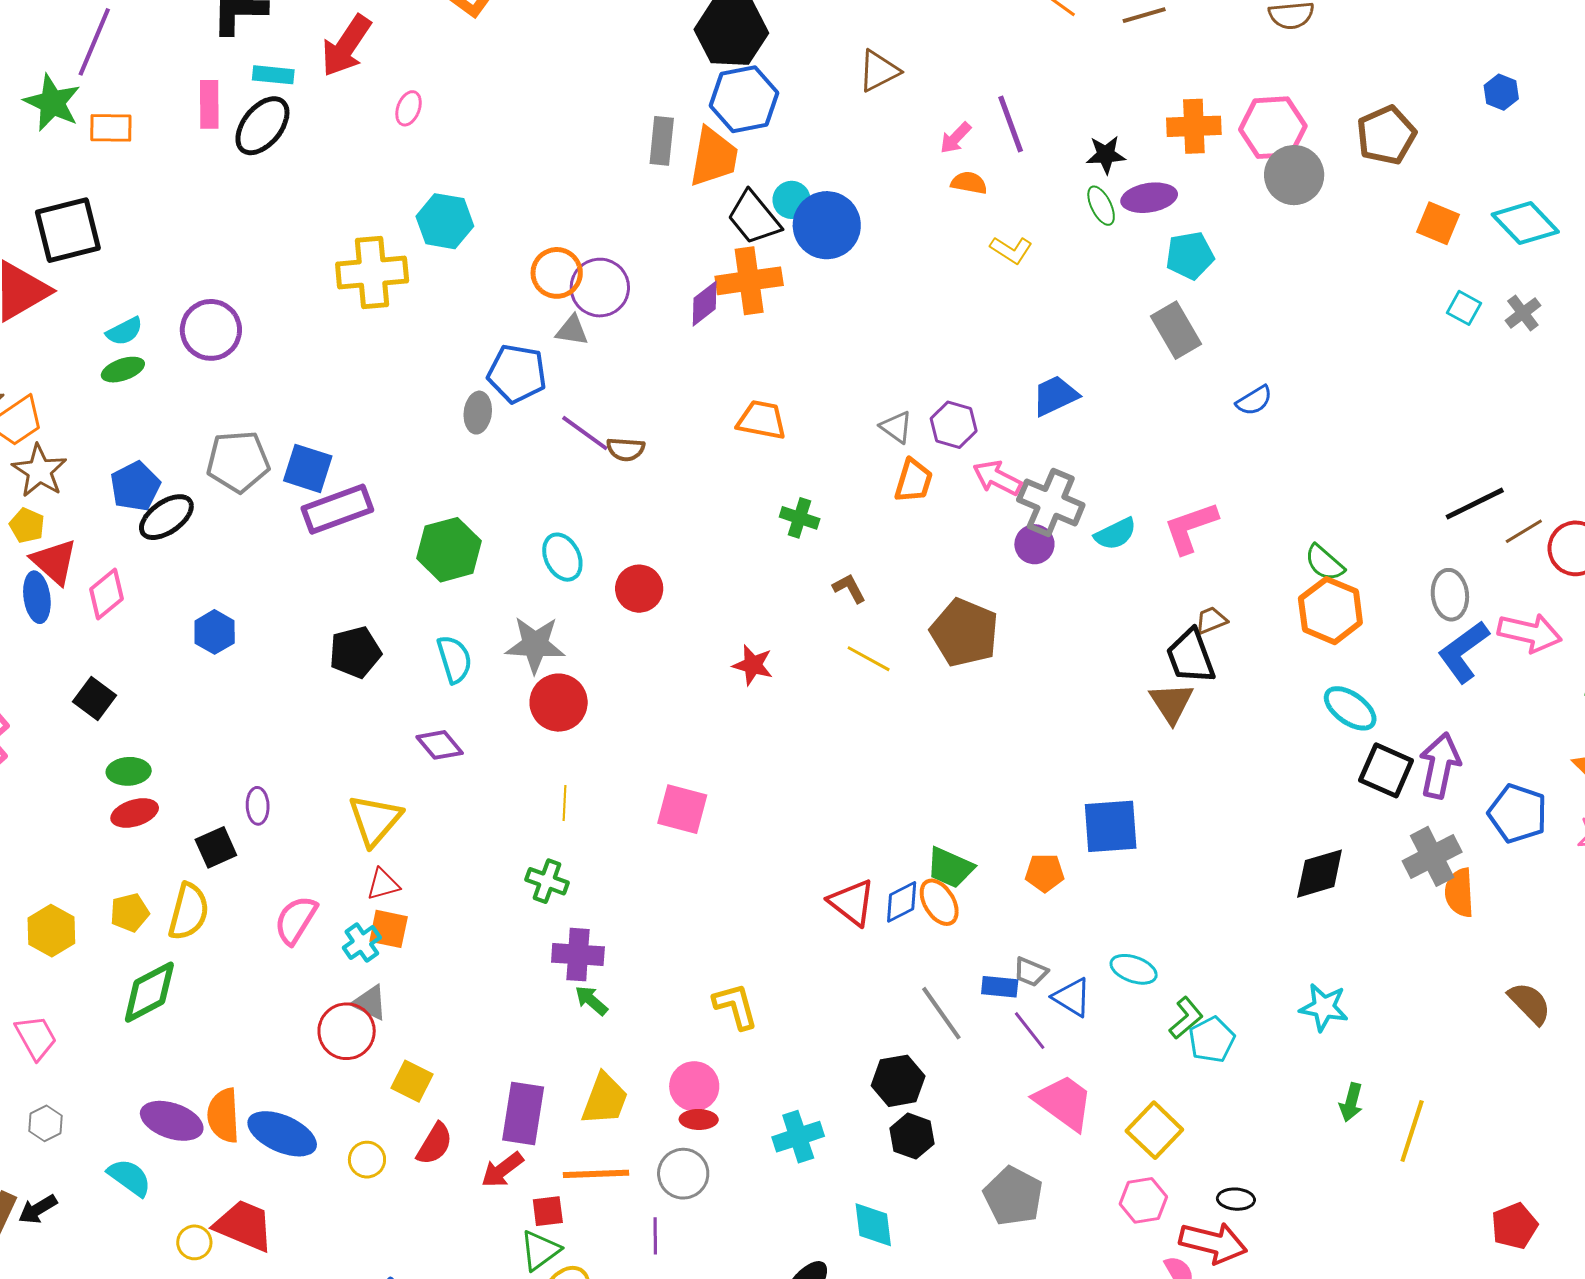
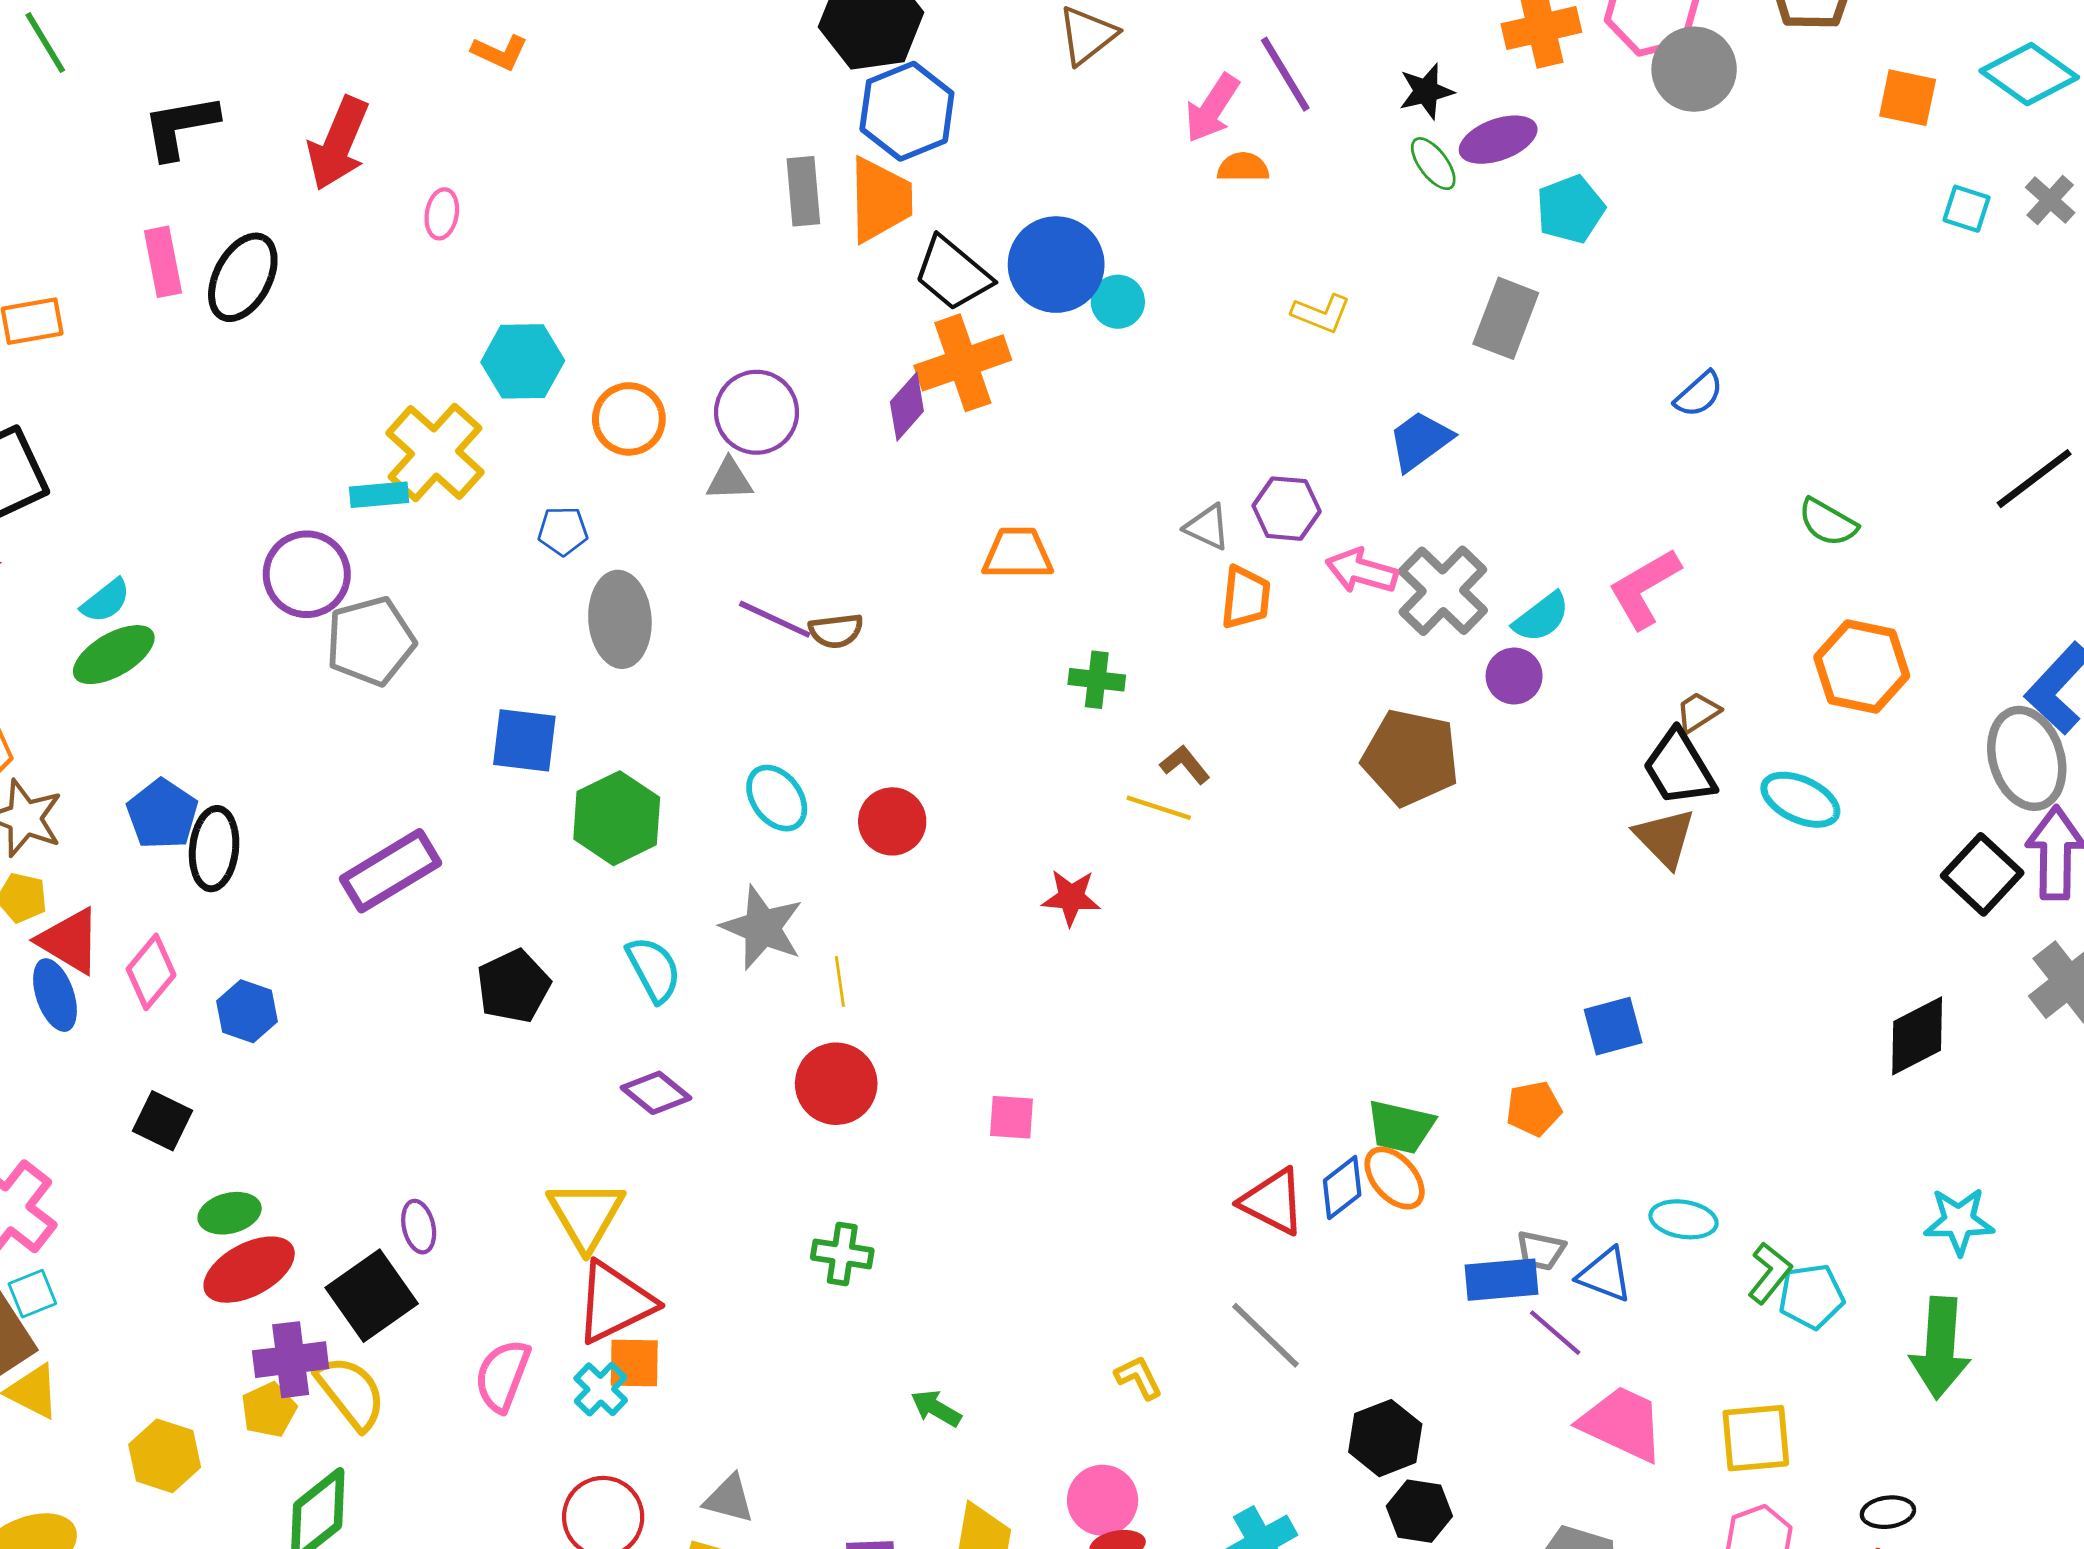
cyan rectangle: (273, 75) -> (379, 495), moved
pink arrow: (955, 138) -> (1212, 108), size x1.4
cyan circle: (792, 200) -> (1118, 302), moved
yellow L-shape: (1011, 250) -> (1321, 313), moved
yellow cross: (372, 273) -> (435, 453), turned -32
orange circle: (557, 273) -> (629, 419), moved
purple circle: (211, 330) -> (307, 574), moved
gray rectangle: (1176, 330) -> (1506, 318), moved, turned 62
green ellipse: (123, 370) -> (114, 655), size x1.4
blue pentagon: (517, 374) -> (563, 531), moved, size x0.6
gray ellipse: (478, 413) -> (620, 619), size x1.6
gray pentagon: (238, 461) -> (370, 641), moved
blue square: (308, 468) -> (524, 740), moved
gray cross: (1051, 502) -> (1443, 591), turned 32
purple rectangle: (337, 509) -> (391, 871), moved
black ellipse: (166, 517) -> (214, 849), turned -38
purple circle: (1034, 544) -> (1514, 676), moved
green semicircle: (1325, 563) -> (1828, 522), moved
gray ellipse: (1450, 595) -> (2027, 758), moved, size x1.4
blue hexagon: (215, 632) -> (247, 1011), moved
brown pentagon: (964, 633) -> (1411, 757), moved
gray star: (535, 645) -> (762, 928), turned 30
yellow line: (869, 659) -> (1159, 808), moved
red circle: (559, 703) -> (836, 1084), moved
cyan ellipse: (1350, 708) -> (1800, 800), moved
black square: (1386, 770) -> (1982, 874), turned 30
yellow line: (565, 803) -> (840, 981), moved
pink square: (682, 809) -> (1011, 1117), size x0.7
red ellipse: (135, 813) -> (249, 1270), size x1.4
blue square: (1111, 826) -> (1613, 1026), size x0.7
black square: (216, 847) -> (372, 1296), size x1.5
red triangle: (383, 884) -> (615, 1302), size x1.8
yellow semicircle: (189, 912) -> (351, 1393), turned -42
purple cross: (578, 955) -> (291, 1360), moved
blue rectangle: (1000, 987) -> (1502, 1280), size x1.4
gray triangle: (370, 1003) -> (729, 1499), moved
yellow L-shape: (735, 1006) -> (1139, 1377), size x0.7
gray line: (941, 1013) -> (1265, 1335), moved
cyan pentagon: (1212, 1040) -> (1811, 1296), turned 30
green arrow: (1351, 1102) -> (1940, 1348), moved, size x1.8
yellow square: (1154, 1130) -> (1756, 1438), turned -38

